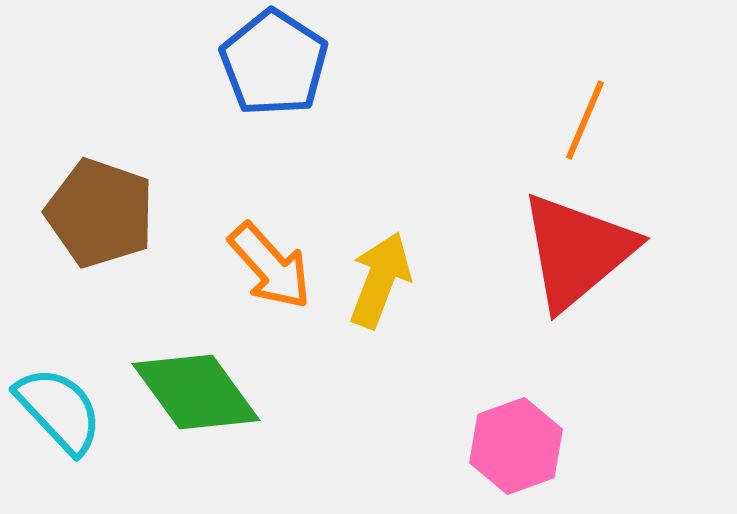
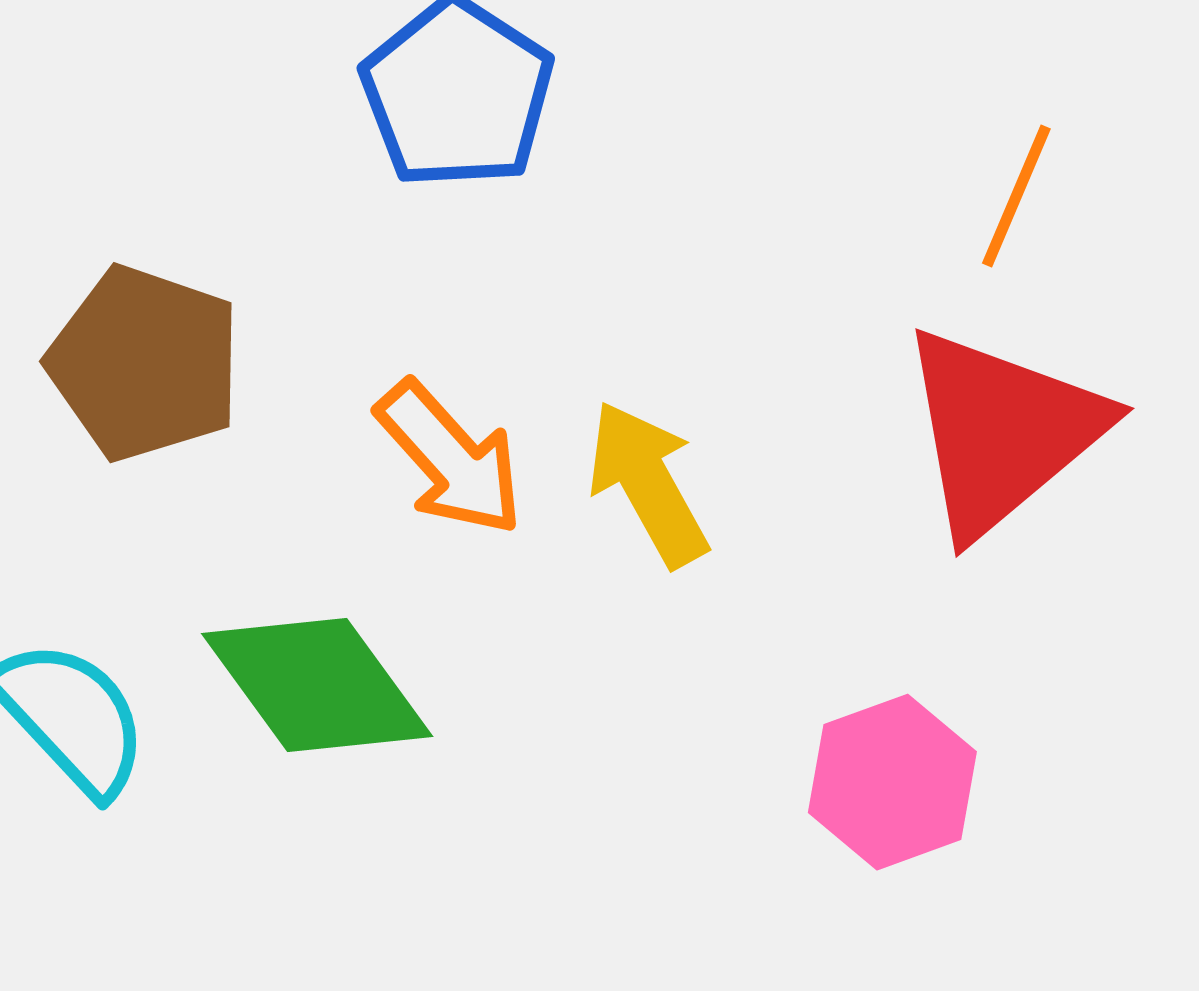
yellow arrow: (380, 280) -> (648, 484), turned -50

